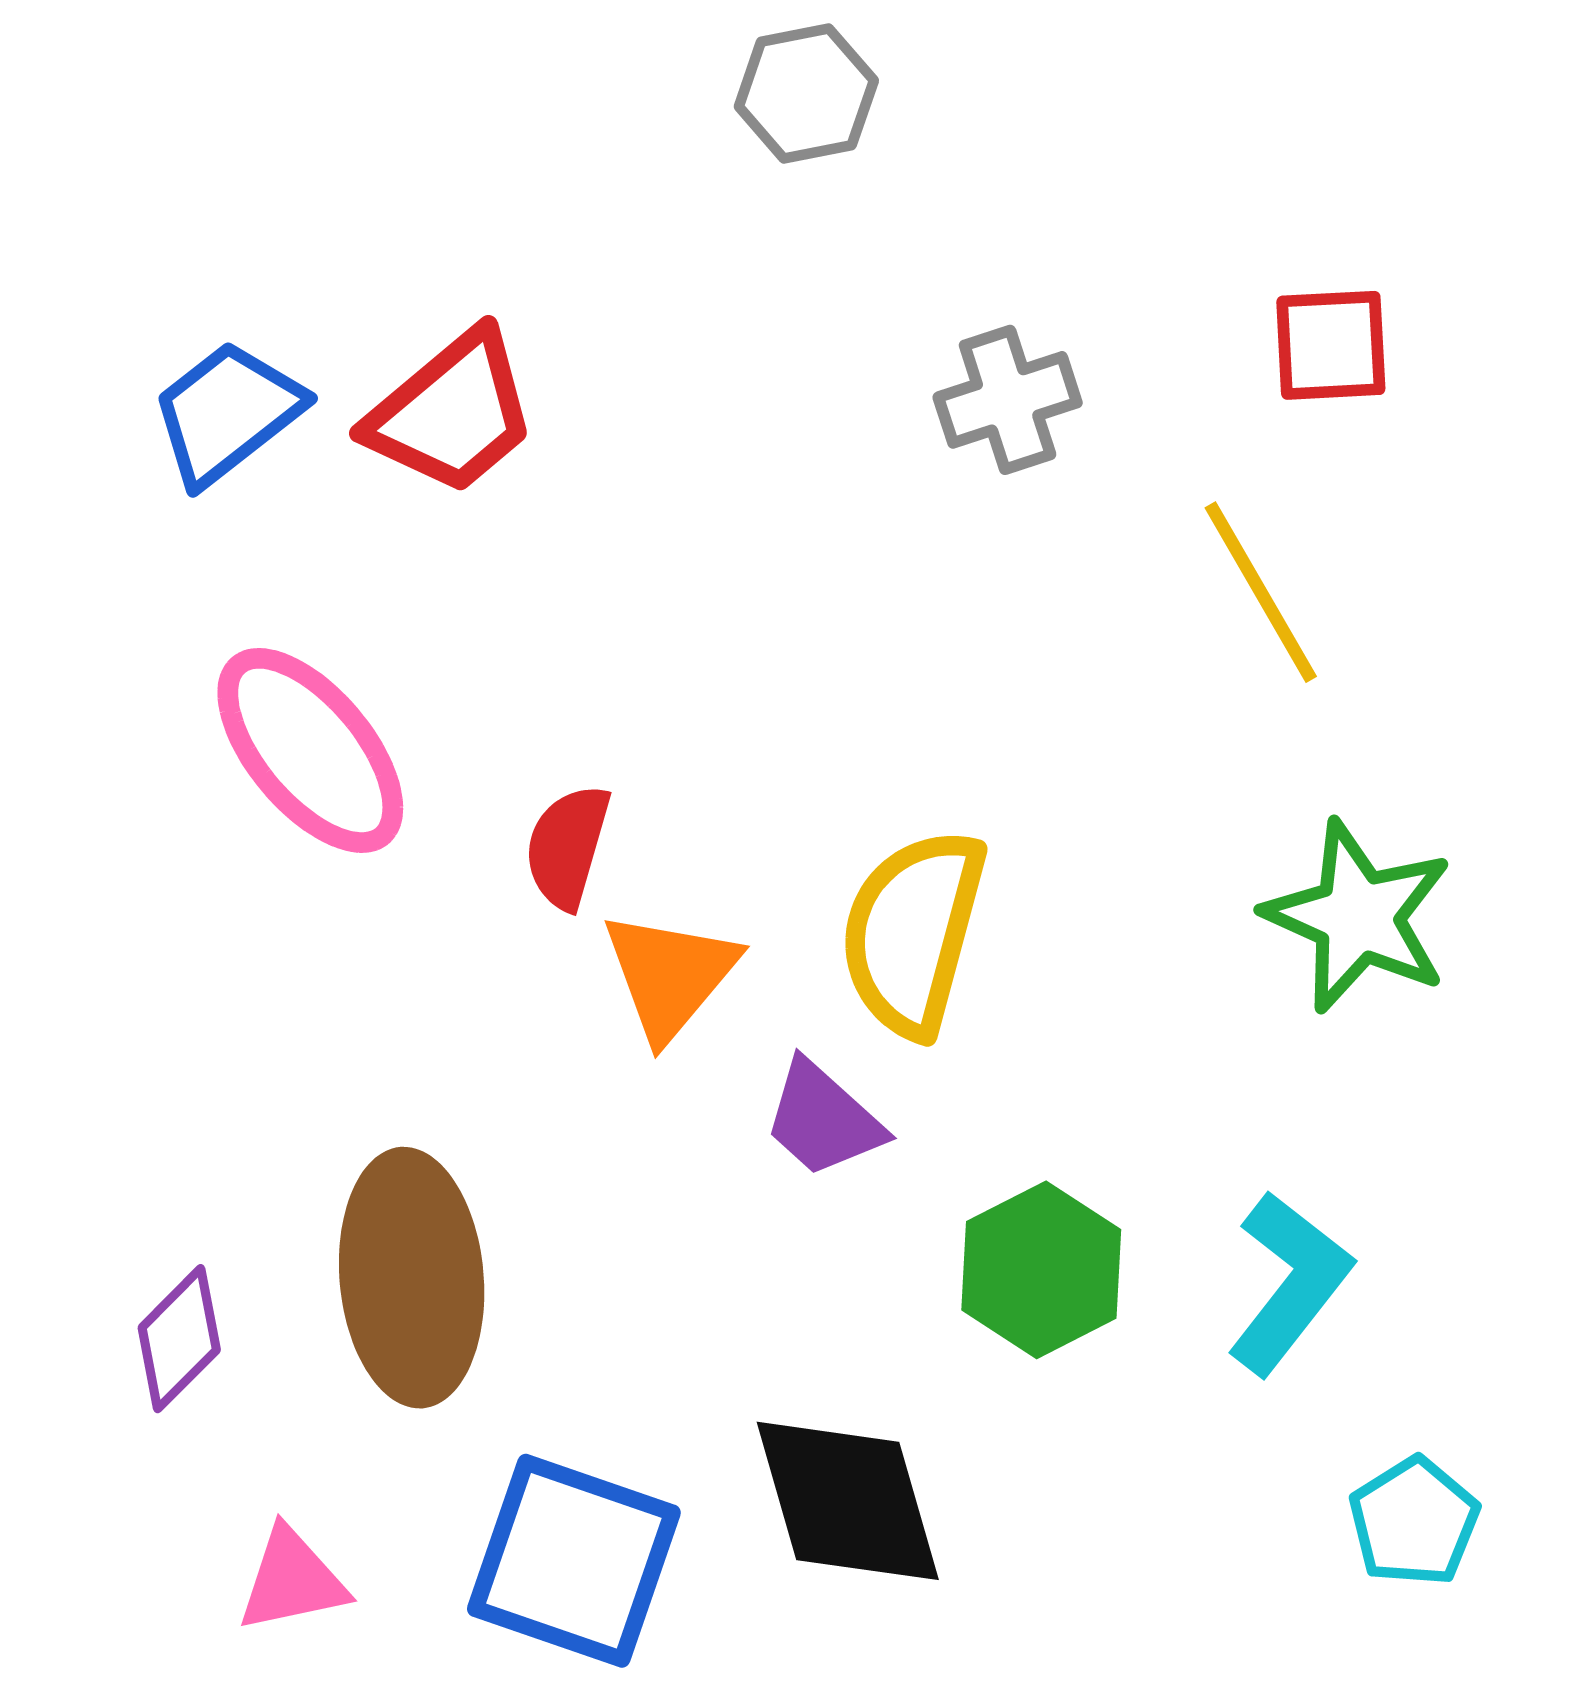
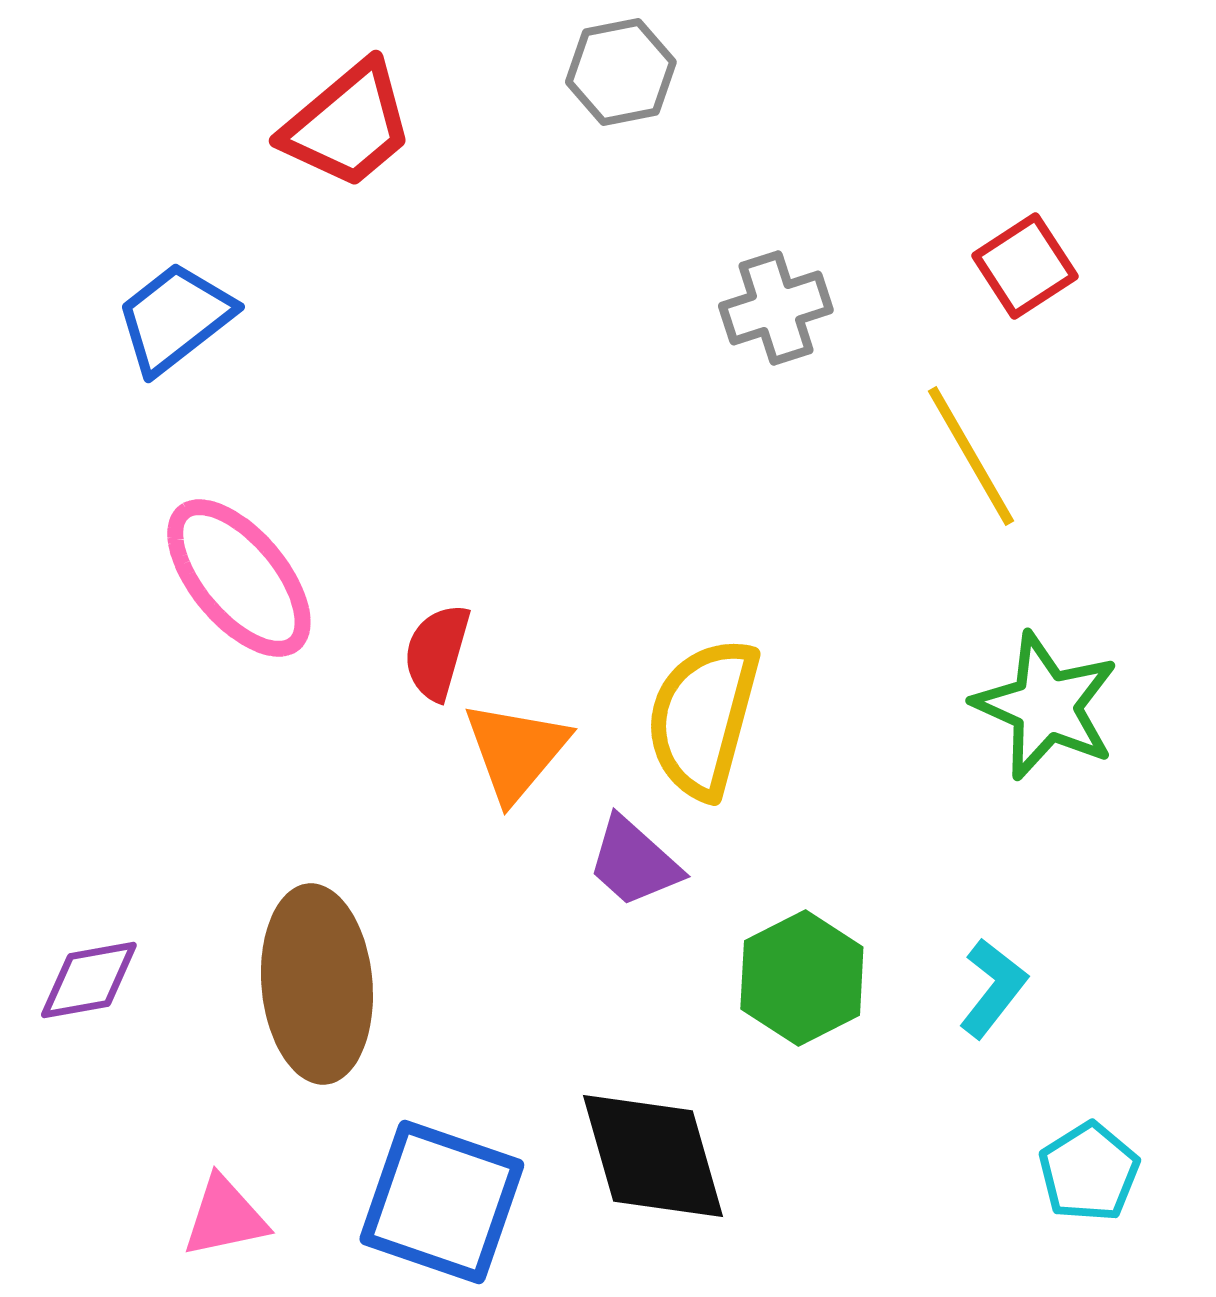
red square: (1331, 345) -> (1025, 266), turned -30
red trapezoid: (452, 413) -> (348, 125), moved
cyan L-shape: (1289, 1283) -> (993, 988), size x0.7
purple diamond: (179, 1339) -> (89, 980), moved, turned 35

